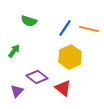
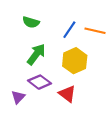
green arrow: (14, 51) -> (36, 54), moved, size x1.5

